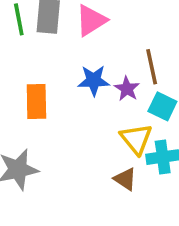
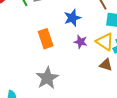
purple star: (127, 89) -> (81, 42), moved

